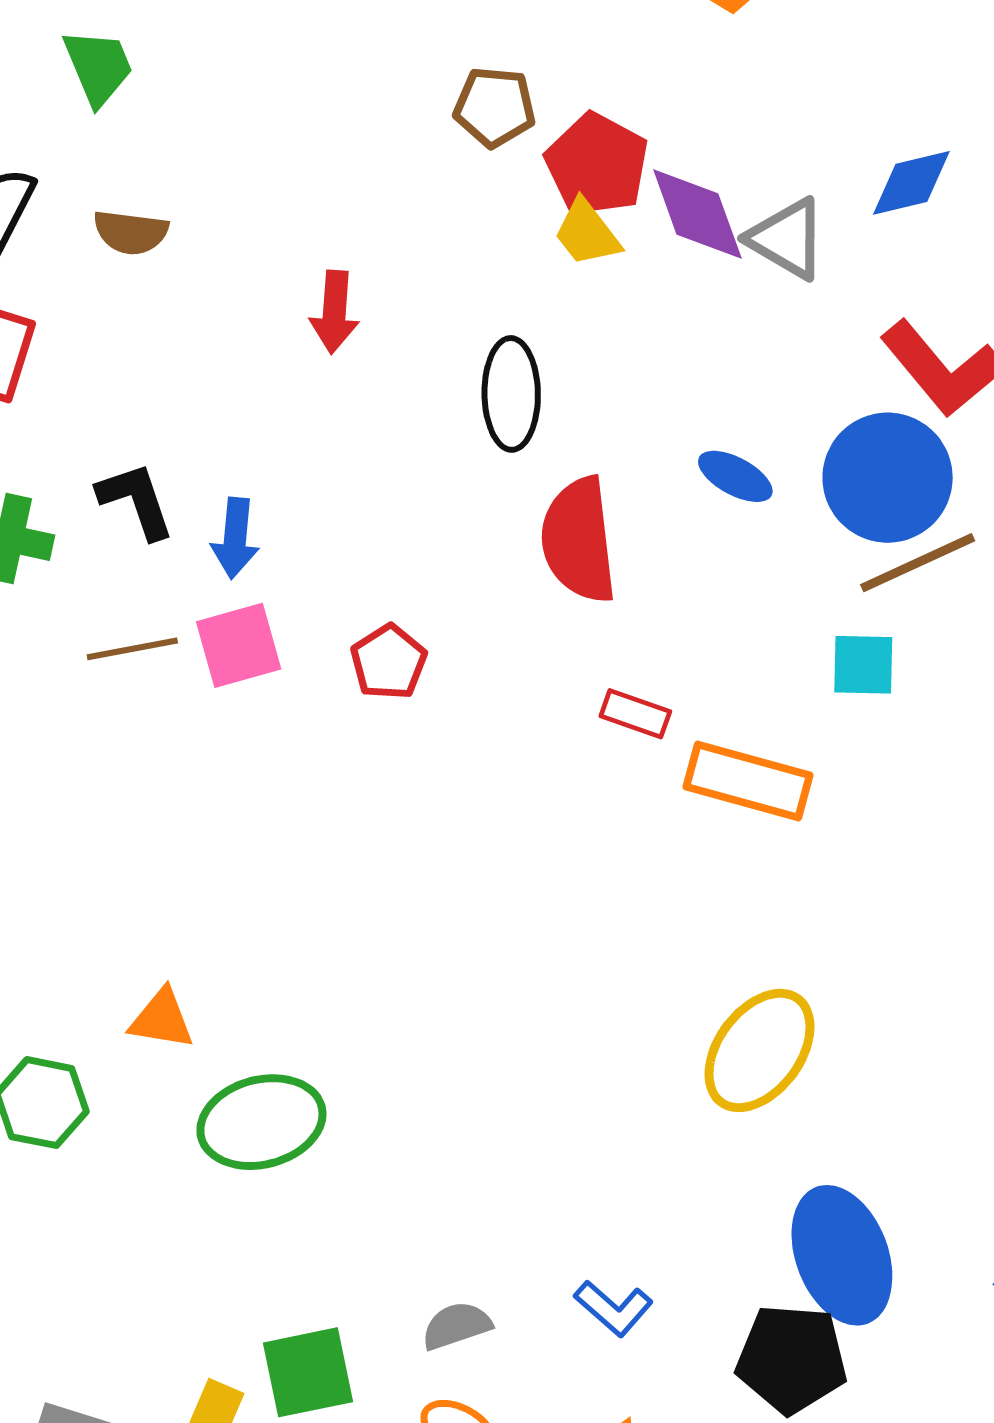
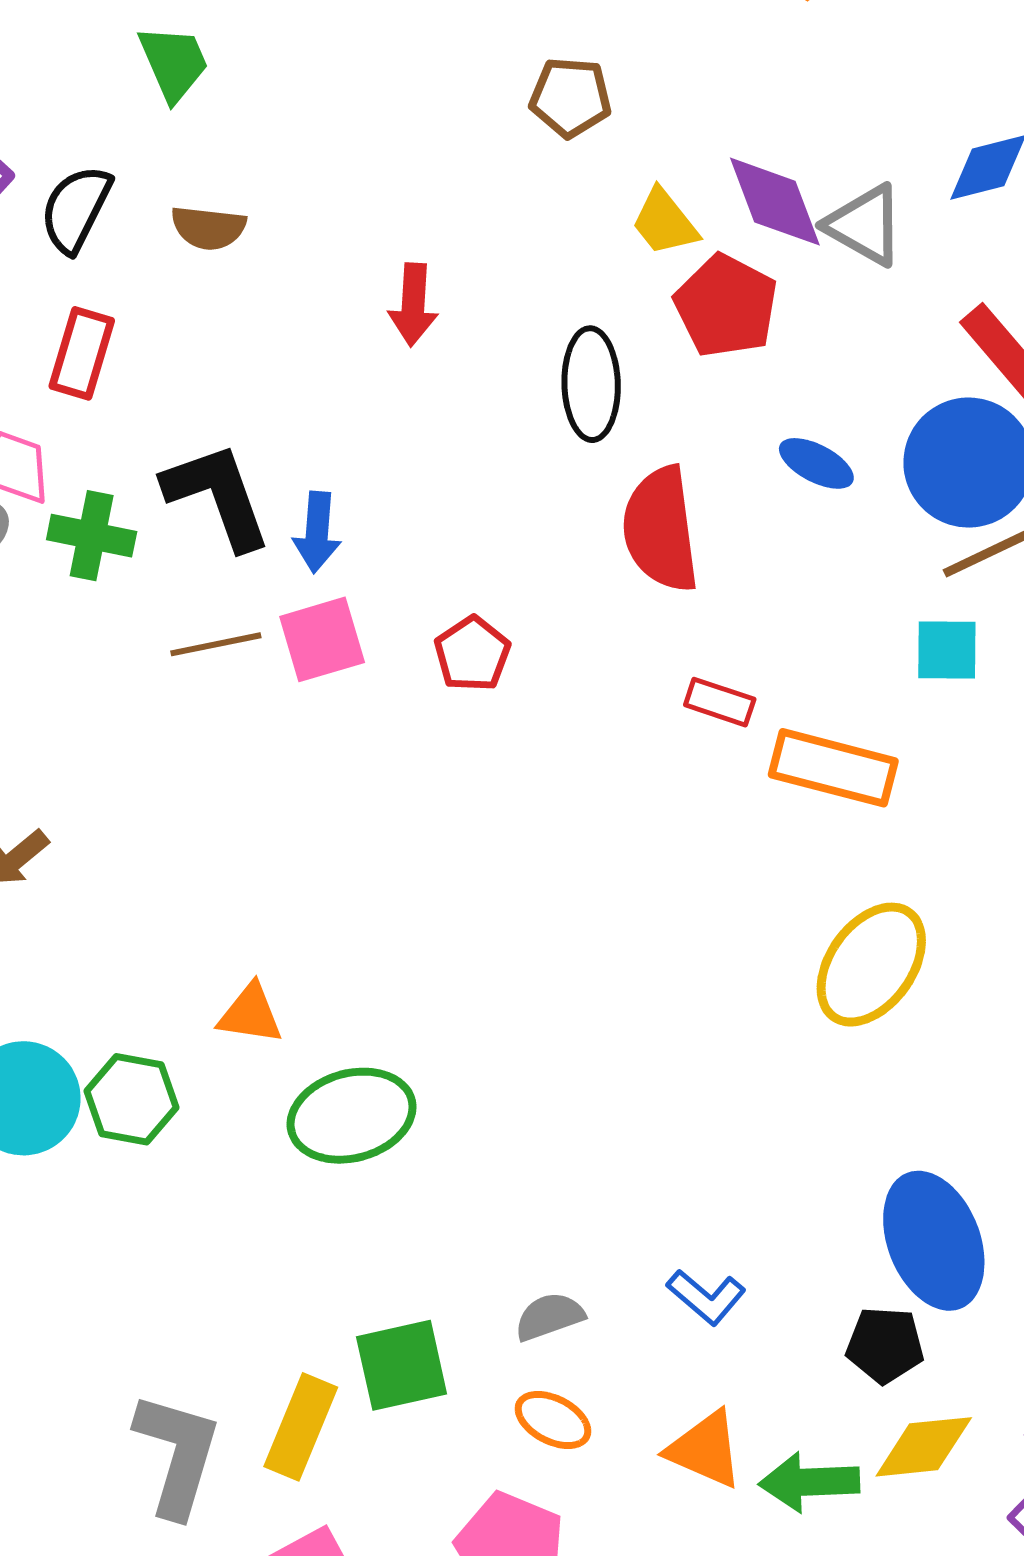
red pentagon: (597, 164) -> (726, 306), moved
black L-shape: (136, 500) -> (217, 496), size x1.4
yellow ellipse: (759, 1050) -> (871, 965), moved
black pentagon: (792, 1359) -> (885, 1345), size x0.7

